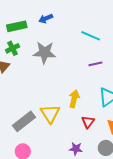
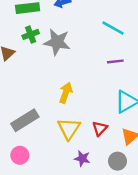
green cross: (13, 48) -> (31, 34), moved
yellow arrow: (74, 99) -> (66, 93), moved
yellow triangle: (50, 114) -> (69, 129), moved

